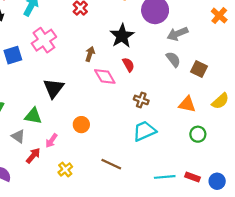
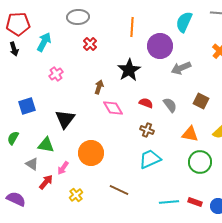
pink cross: (44, 40) -> (56, 74), size x0.6
blue square: (13, 55) -> (27, 106), moved
gray semicircle: (173, 59) -> (170, 105), moved
red semicircle: (128, 65) -> (146, 103), moved, turned -40
orange circle: (81, 125) -> (91, 153), size x1.6
green circle: (198, 134) -> (200, 162), size x1.5

